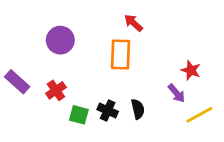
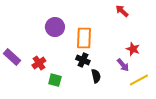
red arrow: (133, 23) -> (122, 11), moved
purple circle: (60, 40) -> (55, 27), moved
black cross: (108, 110) -> (83, 60), moved

